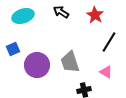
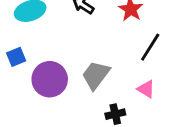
gray trapezoid: (70, 62) -> (96, 75), turned 55

